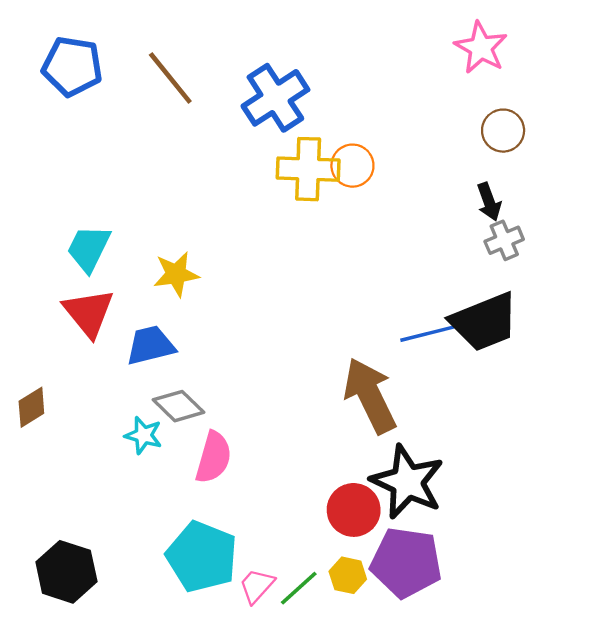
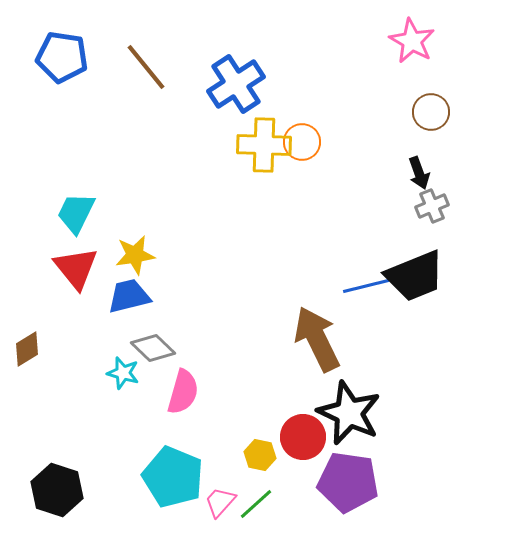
yellow star: (176, 274) -> (135, 255), moved
yellow hexagon: (348, 575) -> (260, 455), moved

